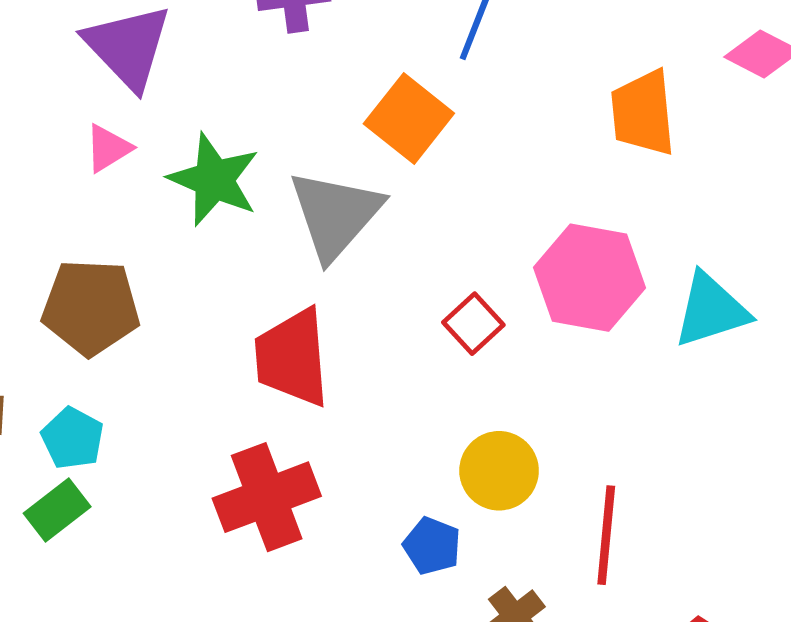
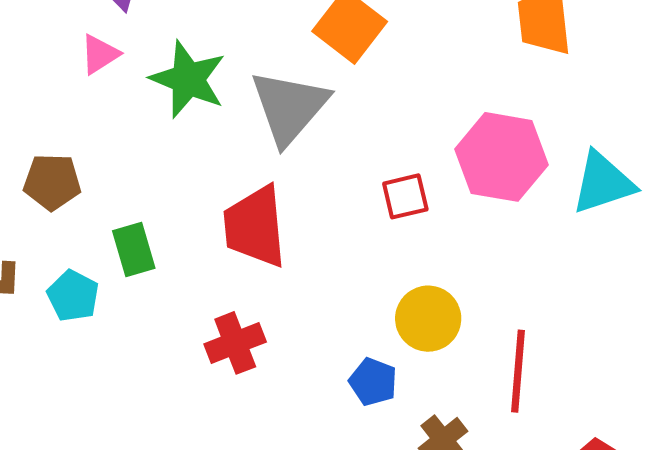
brown pentagon: (91, 307) -> (52, 182), moved, size x0.7
red square: (473, 324) -> (405, 196), turned 30
red cross: (267, 497) -> (235, 343), size x0.7
green rectangle: (57, 510) -> (134, 250), moved, turned -68

